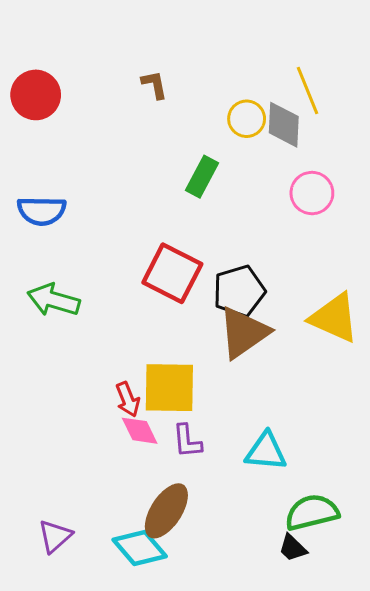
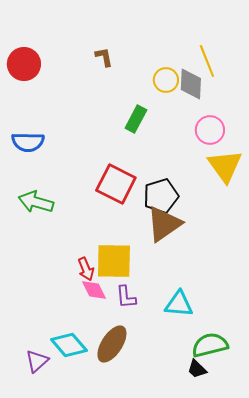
yellow triangle: (334, 318) -> (225, 166), moved, turned 30
cyan diamond: (140, 548) -> (69, 345), moved

